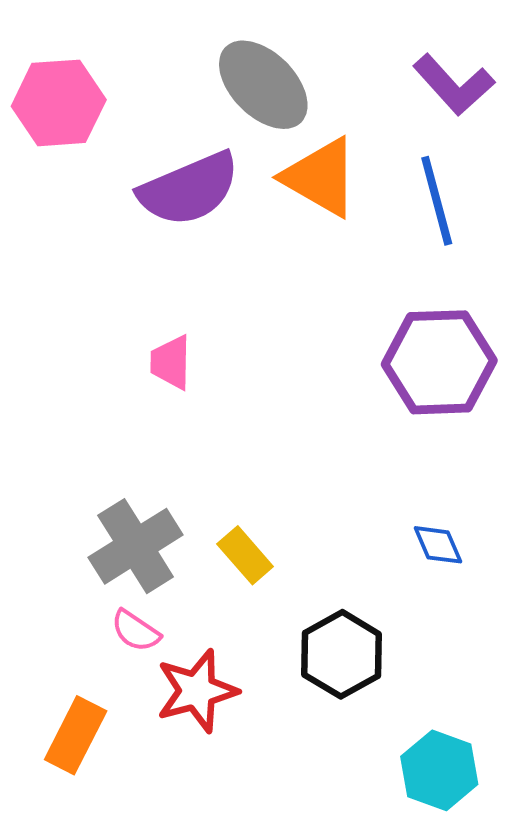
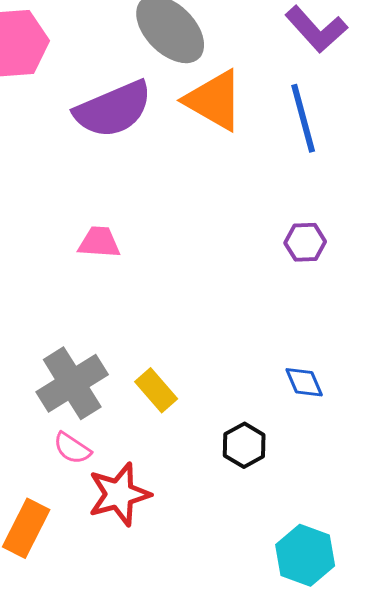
pink trapezoid: (171, 362) -> (99, 242), turned 93
purple hexagon: (439, 362) -> (305, 242), size x0.5
black hexagon: (342, 654) -> (244, 445), moved, size x0.7

